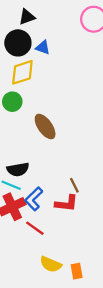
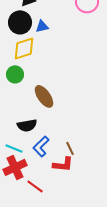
blue triangle: (43, 47) -> (42, 26), turned -32
black semicircle: (18, 169) -> (27, 125), moved
blue L-shape: (34, 199) -> (41, 146), moved

